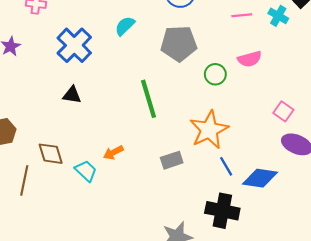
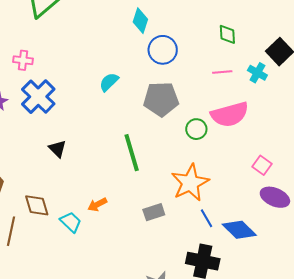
blue cross: (74, 45) -> (38, 97), moved
pink semicircle: (250, 59) -> (230, 114), size x1.6
black triangle: (72, 95) -> (57, 149), turned 36
blue diamond: (260, 178) -> (239, 230), turned 36

